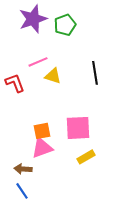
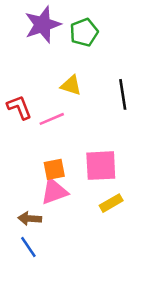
pink line: (38, 62) -> (52, 119), moved
yellow triangle: (53, 76) -> (71, 85), moved

